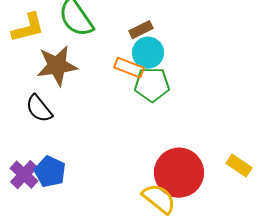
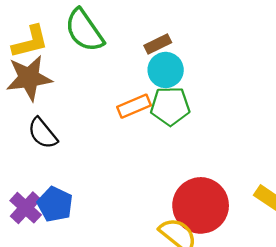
brown star: (57, 66) -> (29, 78), moved
orange rectangle: (129, 68) -> (134, 106), moved, turned -44

